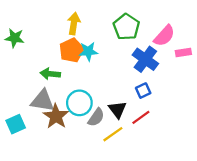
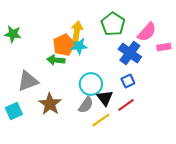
yellow arrow: (74, 23) -> (77, 31), moved
green arrow: (50, 74) -> (56, 60), moved
gray triangle: (42, 101) -> (28, 81), moved, turned -30
cyan circle: (79, 103) -> (91, 84), moved

